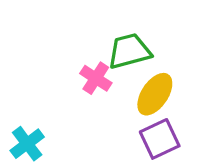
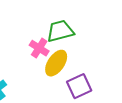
yellow ellipse: (155, 94) -> (56, 63), moved

